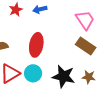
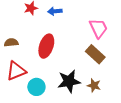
cyan circle: (33, 73) -> (36, 87), moved
black star: (63, 76) -> (69, 81), turned -30

